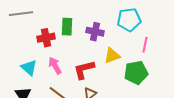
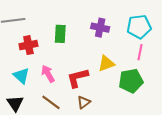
cyan pentagon: (129, 20) -> (139, 27), moved
purple cross: (95, 32) -> (100, 28), moved
red cross: (46, 38) -> (28, 45), moved

